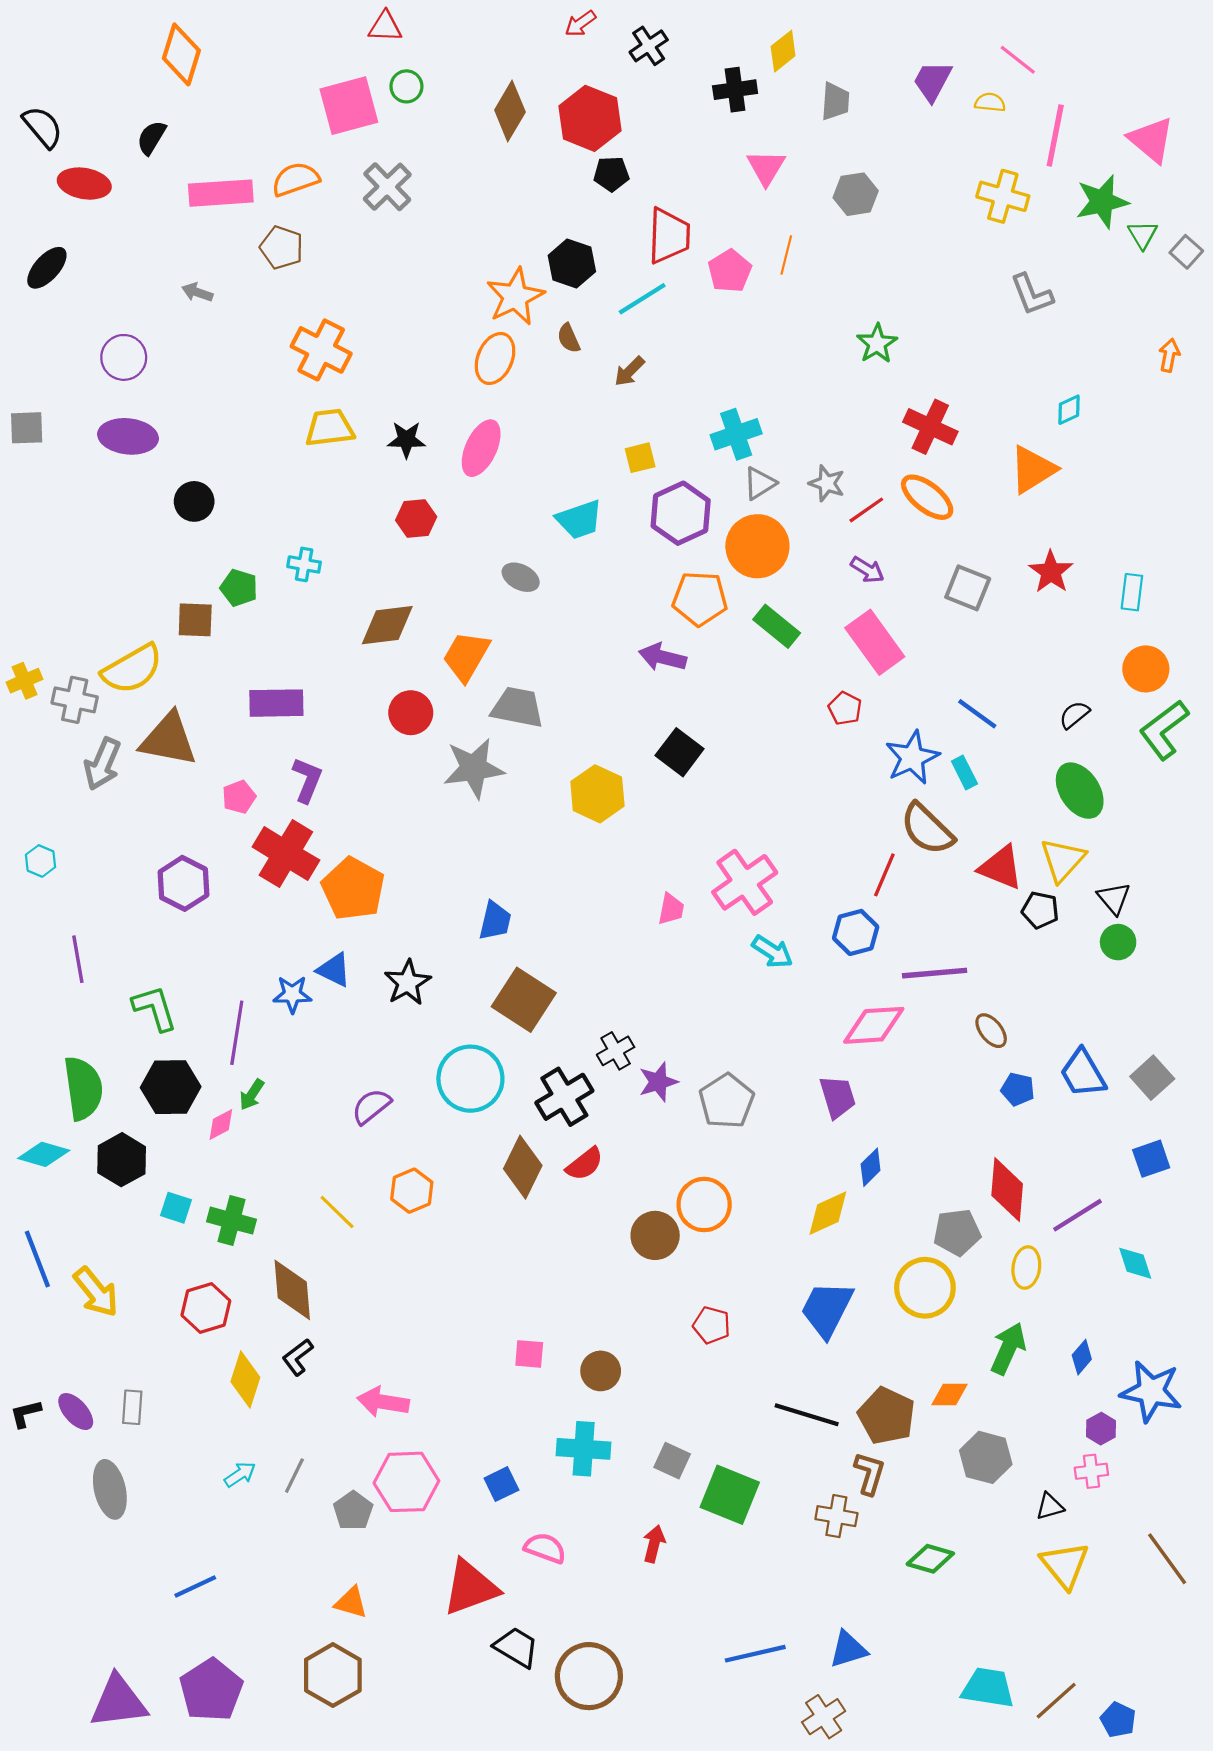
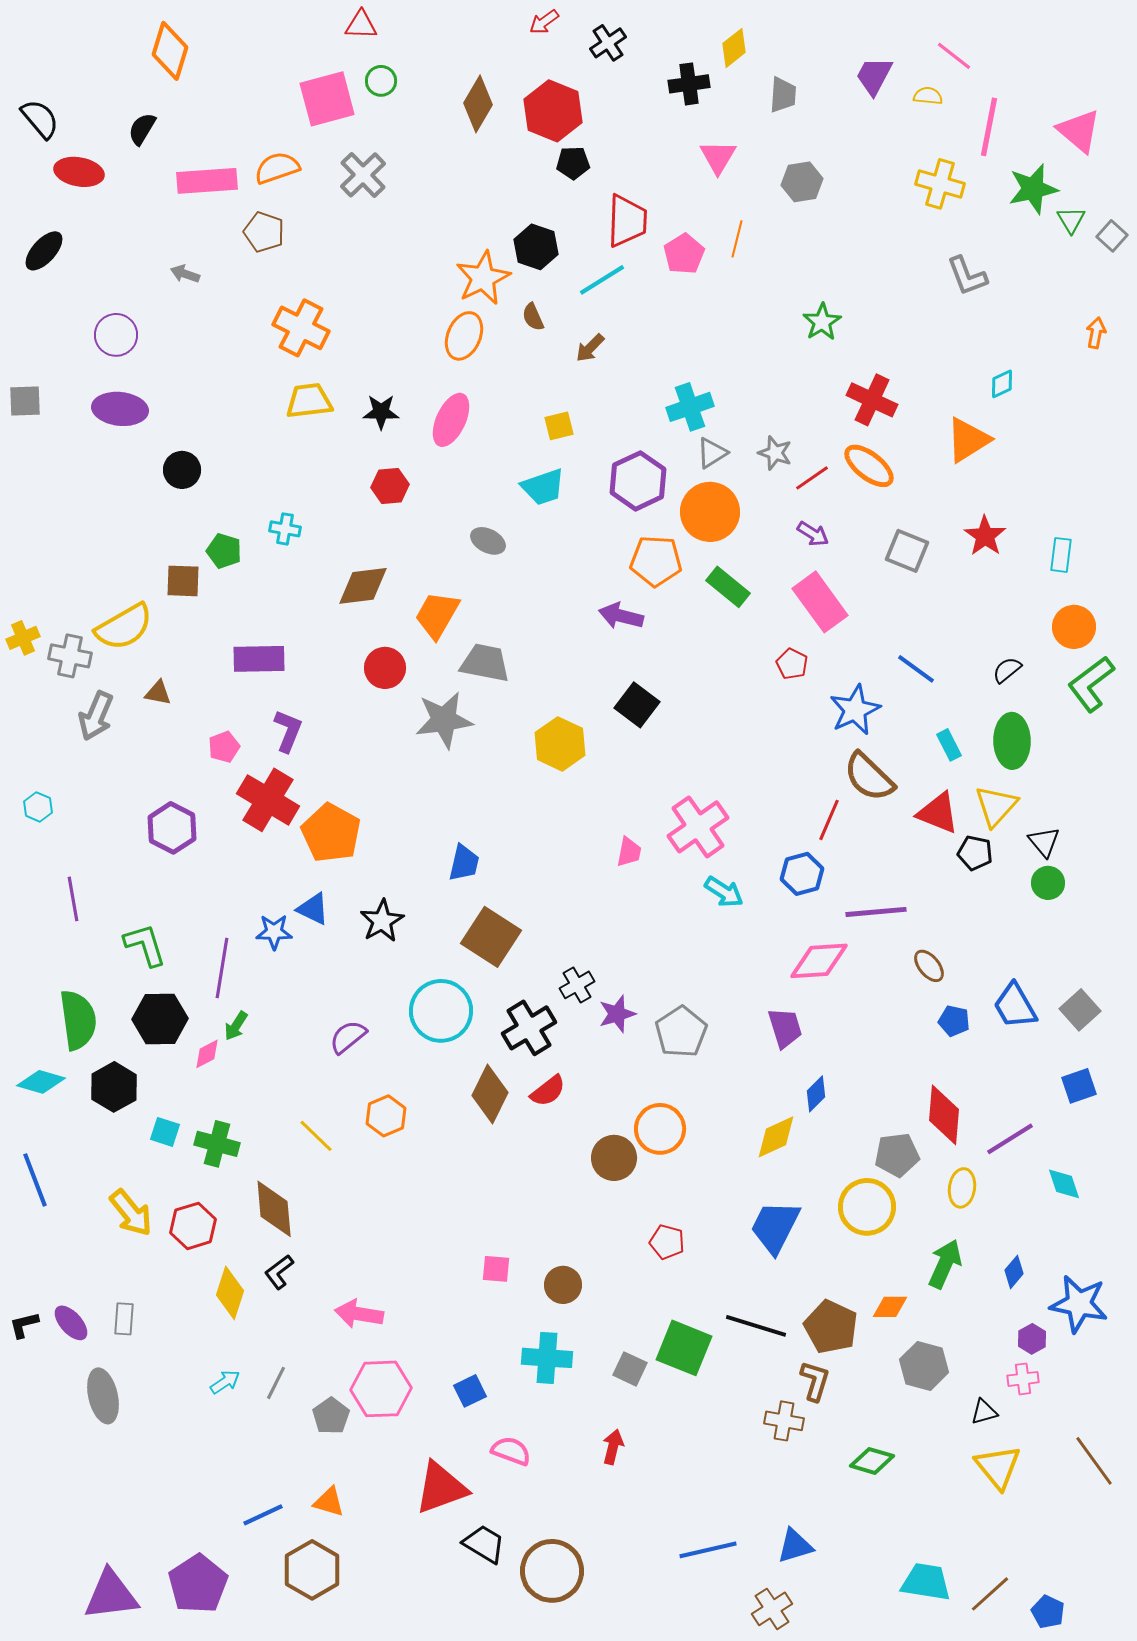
yellow square: (640, 458) -> (559, 426), moved
brown triangle: (169, 739) -> (158, 693), size x0.5
cyan rectangle: (964, 772) -> (949, 745), moved
green ellipse: (1080, 791) -> (1012, 741), turned 32
yellow arrow: (96, 1292) -> (131, 1213), moved
green square: (730, 1495) -> (684, 1348), moved
blue line: (195, 1586) -> (263, 1515), moved

